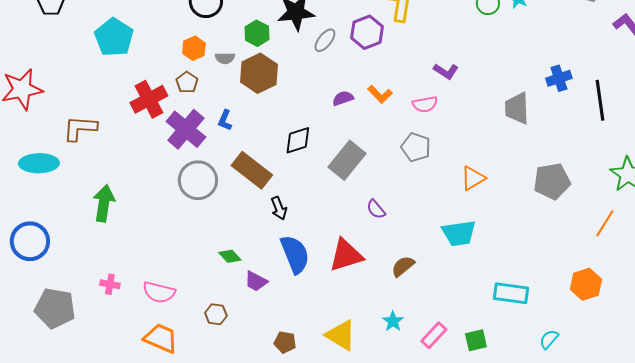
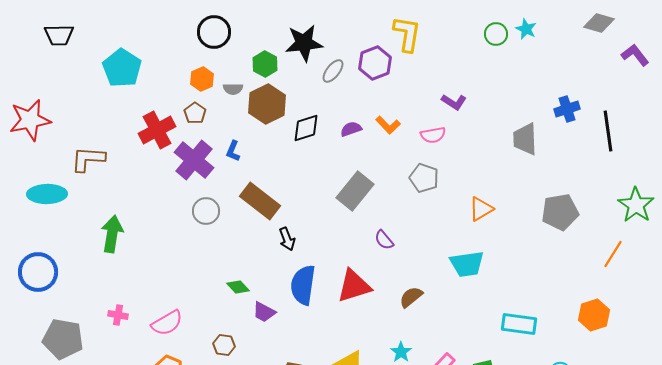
black diamond: (298, 140) -> (306, 128), moved
gray circle: (198, 180) -> (206, 211), size x0.7
blue semicircle: (295, 254) -> (303, 285), turned -150
pink semicircle: (159, 292) -> (167, 323), turned -44

